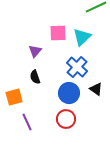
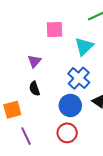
pink square: (58, 33) -> (54, 30), moved

